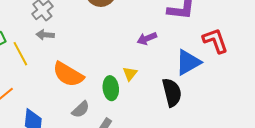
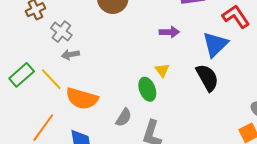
purple arrow: (147, 38) -> (169, 32), turned -144
orange semicircle: (68, 74) -> (82, 99), moved

